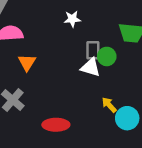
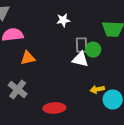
orange triangle: (27, 62) -> (28, 58), turned 49
yellow arrow: (109, 105) -> (97, 89), turned -56

